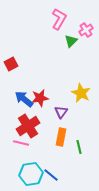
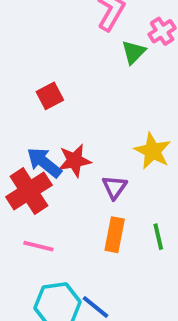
red square: (11, 64) -> (50, 96), moved
red cross: (28, 126) -> (29, 191), moved
green line: (79, 147) -> (158, 237), moved

